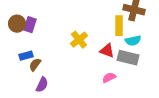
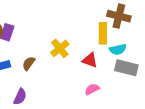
gray rectangle: (128, 58) -> (126, 68), moved
brown semicircle: (35, 65) -> (29, 63), moved

